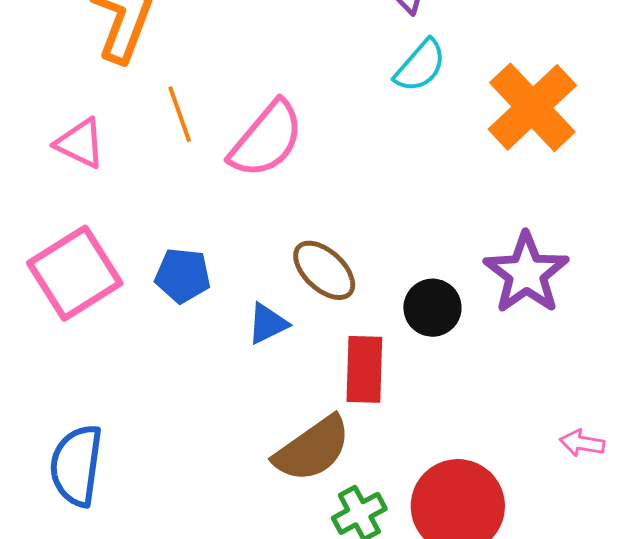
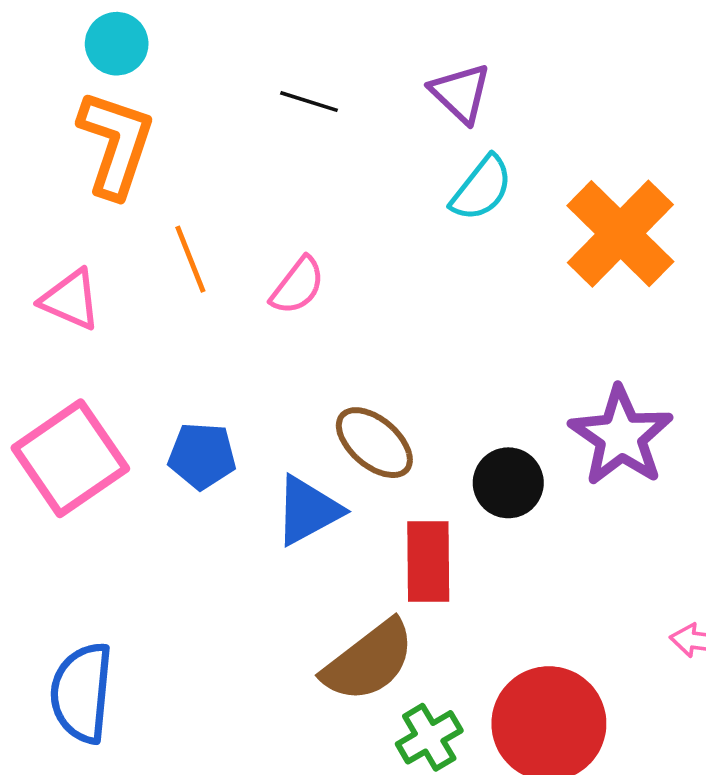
pink semicircle: (267, 139) -> (298, 286), size x0.6
blue triangle: (268, 324) -> (308, 510), size x1.4

